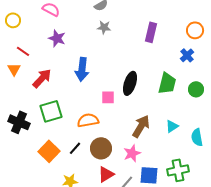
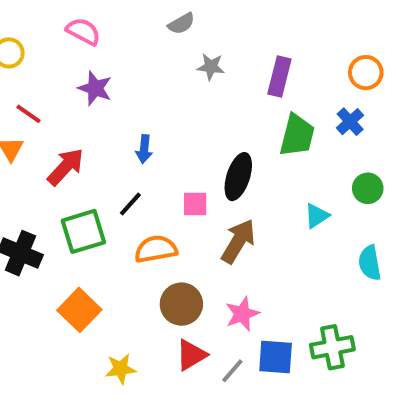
gray star: (104, 27) -> (211, 67), moved
blue arrow: (82, 69) -> (144, 149), size x0.6
green trapezoid: (167, 83) -> (297, 135), moved
brown arrow: (141, 126) -> (238, 241), moved
cyan triangle: (172, 126) -> (317, 216), moved
cyan semicircle: (197, 137) -> (370, 263), moved
black line: (75, 148) -> (130, 204), moved

